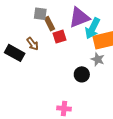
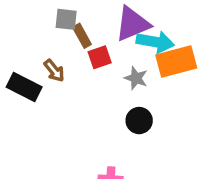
cyan arrow: (92, 28) -> (155, 42), turned -105
gray star: (98, 59) -> (136, 78), moved

